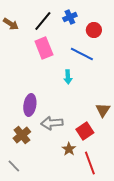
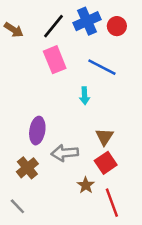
blue cross: (70, 17) -> (87, 21), size x1.5
red circle: (94, 30) -> (117, 26), moved
brown triangle: (103, 110) -> (104, 137), moved

